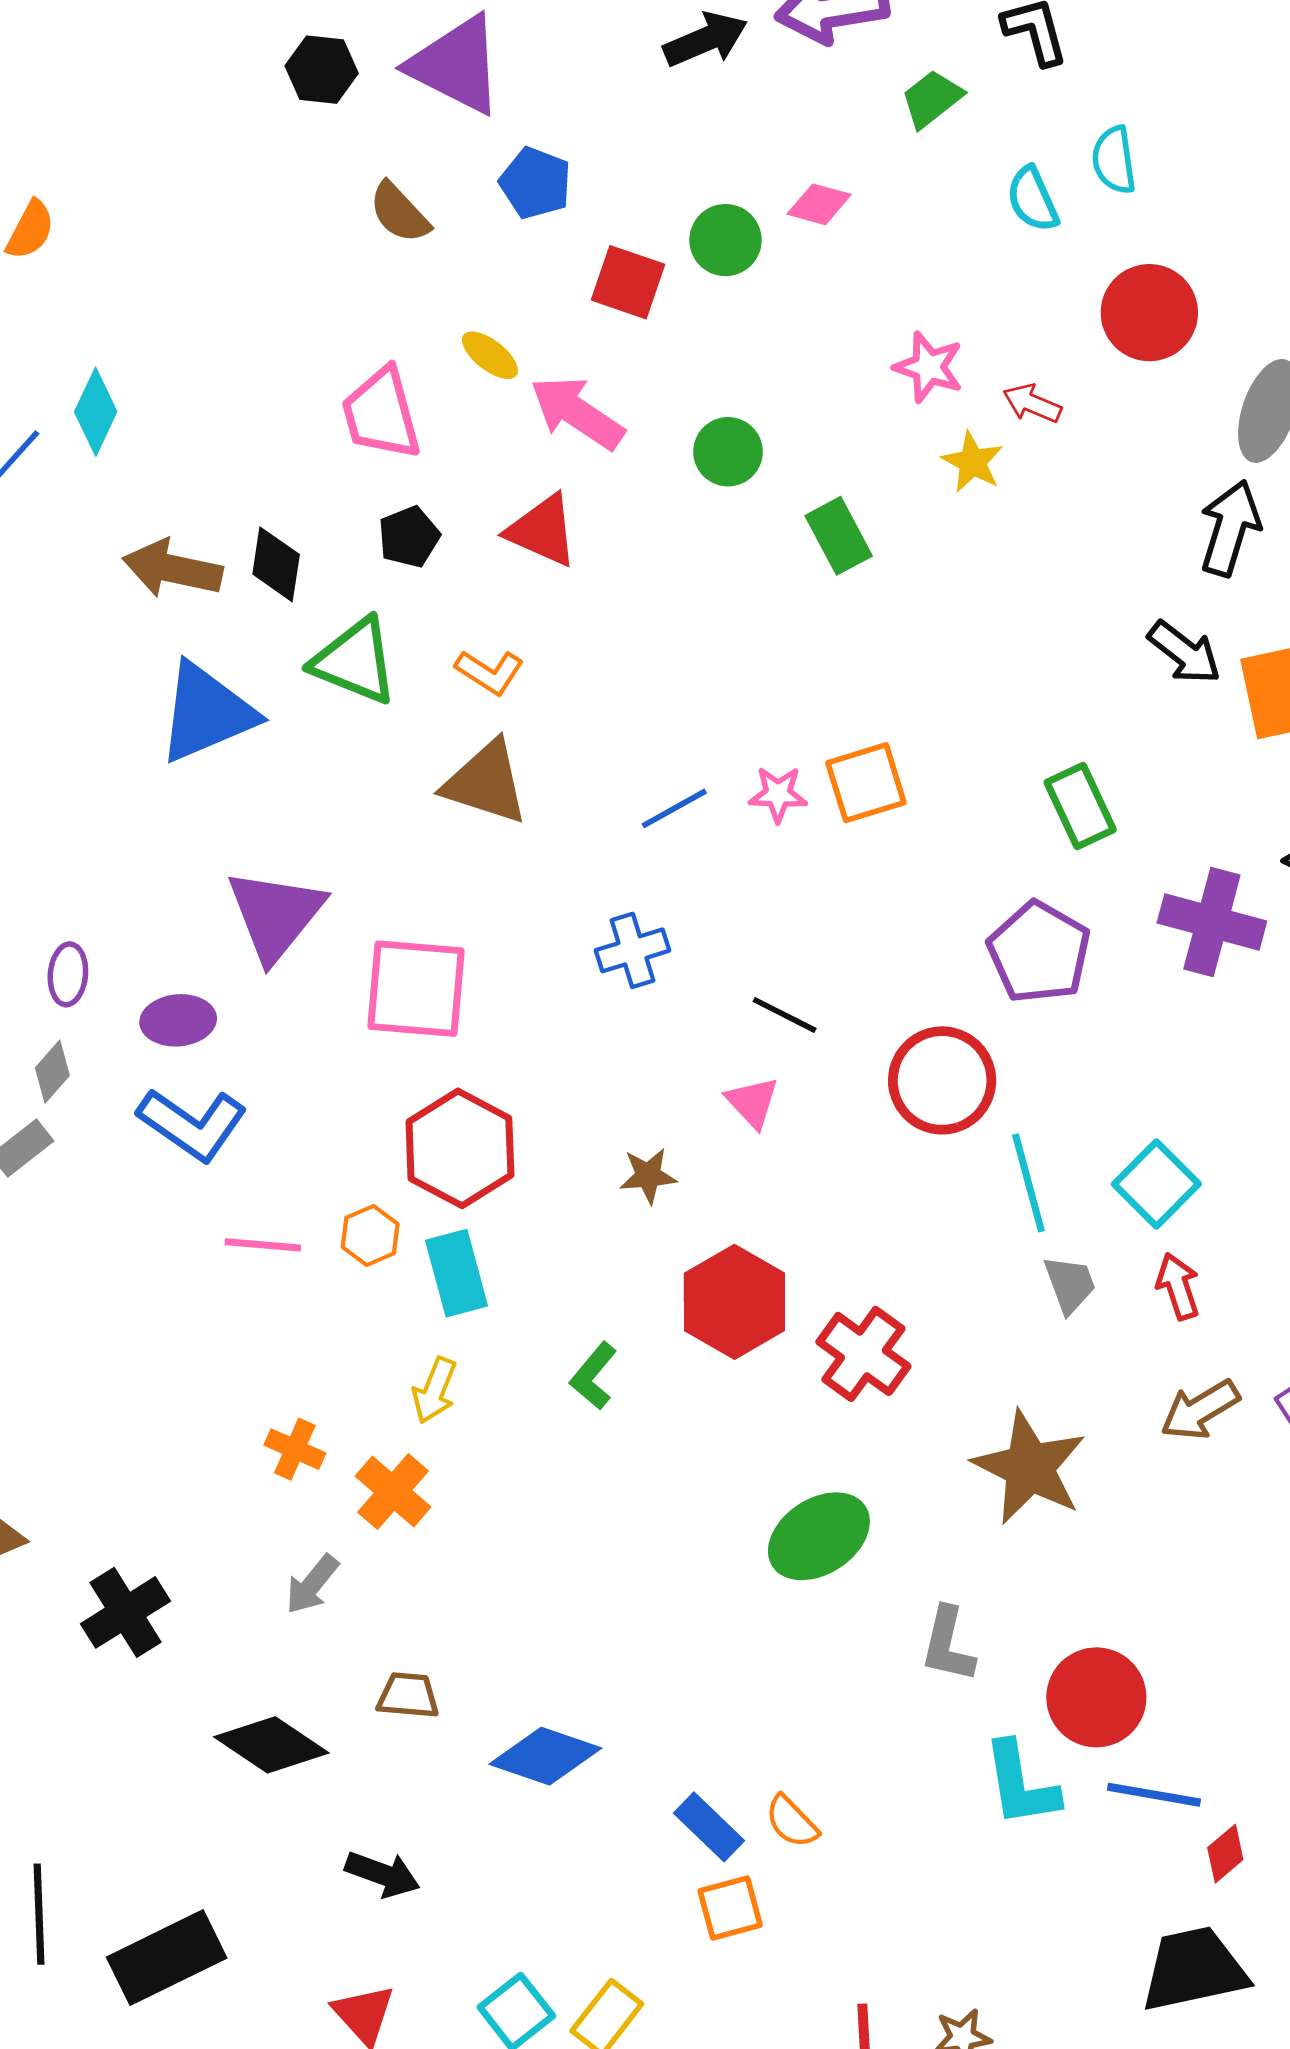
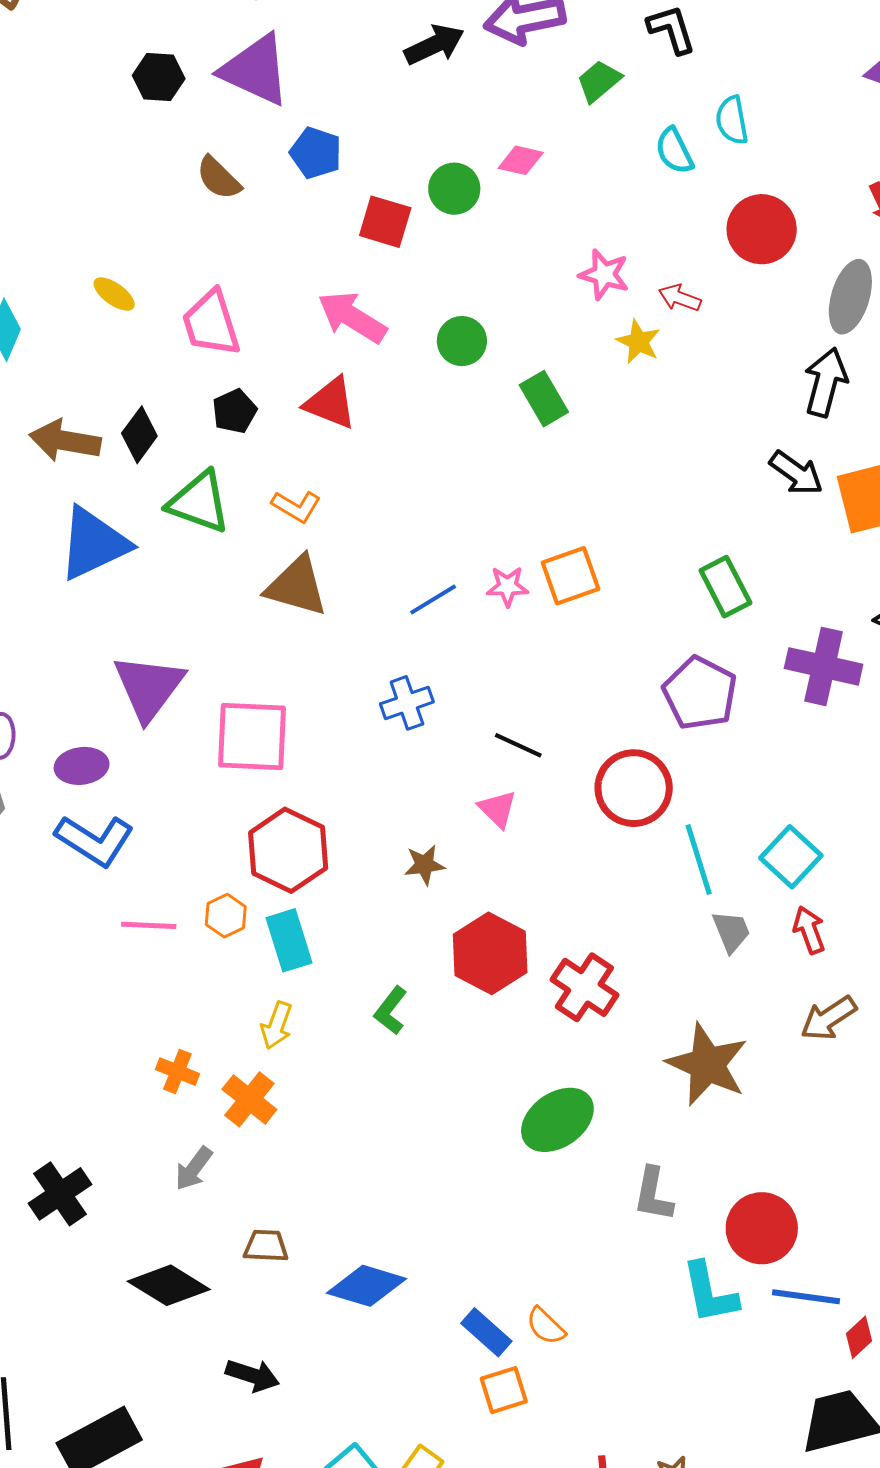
yellow ellipse: (490, 355) -> (114, 294), moved
black diamond: (276, 564) -> (139, 435), turned 30

